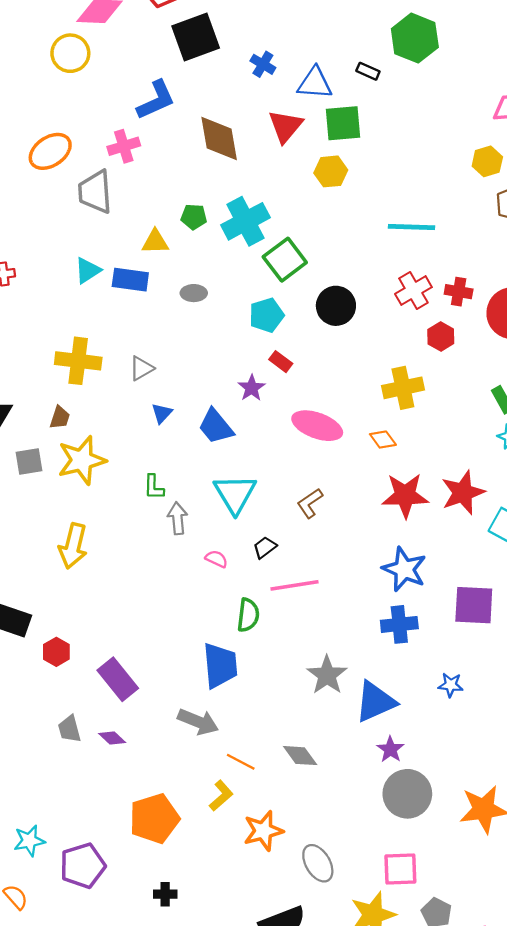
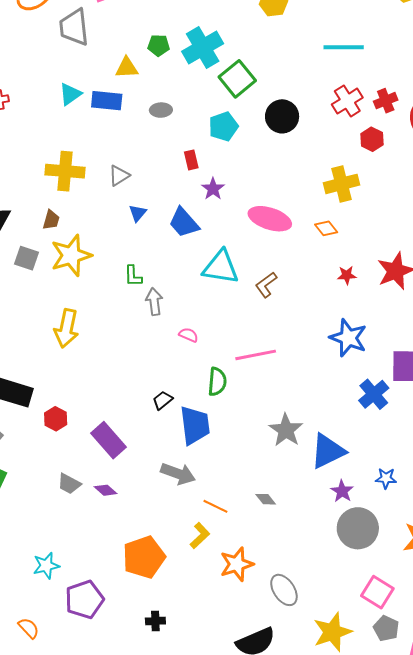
red cross: (459, 292) -> (386, 101), turned -30
red rectangle: (281, 362) -> (191, 160), moved, turned 42
gray square: (29, 462) -> (26, 258), turned 30
cyan triangle: (235, 494) -> (221, 267), moved, turned -48
red star: (405, 495) -> (347, 275), size x0.5
black trapezoid: (265, 547) -> (163, 400), moved
blue cross: (399, 624) -> (374, 394), moved, turned -32
blue star: (451, 685) -> (386, 478), moved
gray trapezoid: (69, 729) -> (69, 484), turned -45
gray diamond: (300, 756) -> (266, 499), size x0.7
cyan star: (29, 841) -> (46, 566), moved
pink square: (400, 869) -> (377, 592), moved, turned 36

